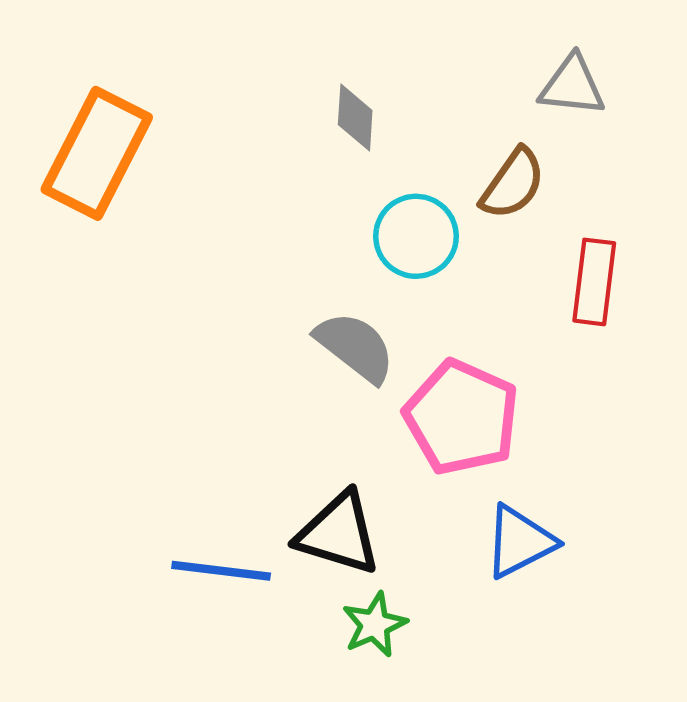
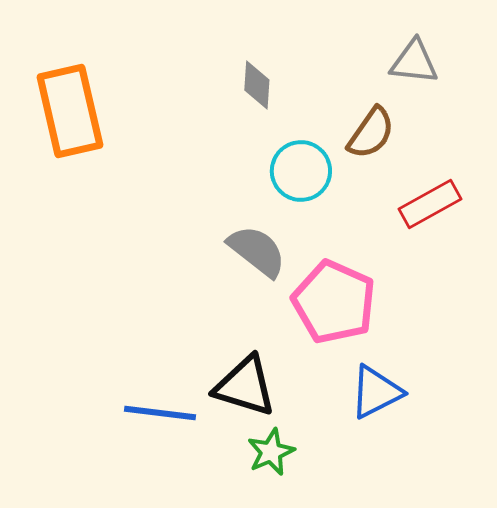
orange rectangle: (97, 153) -> (70, 111), turned -40
red rectangle: (594, 282) -> (430, 204), turned 54

